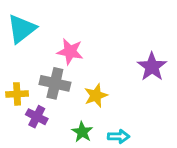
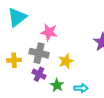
purple cross: (37, 117) -> (39, 74), moved

